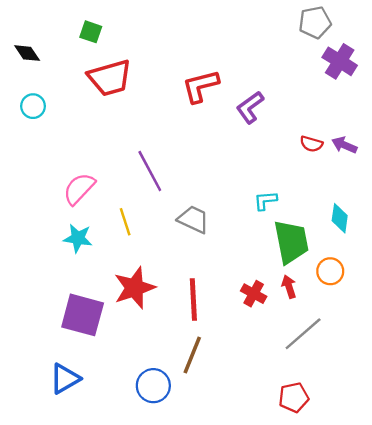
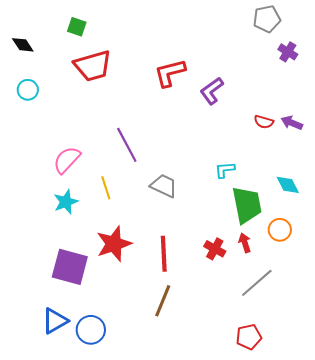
purple cross: (340, 61) -> (288, 52), size x0.7
cyan diamond: (340, 218) -> (288, 185), turned -35
cyan star: (78, 238) -> (66, 202), turned -30
blue circle: (153, 386) -> (91, 330), moved

